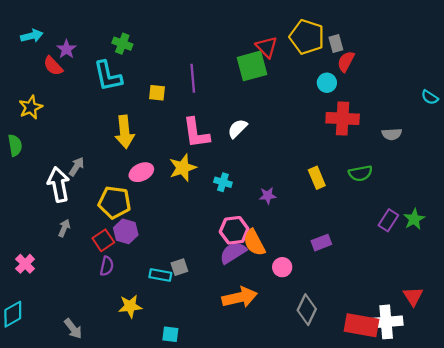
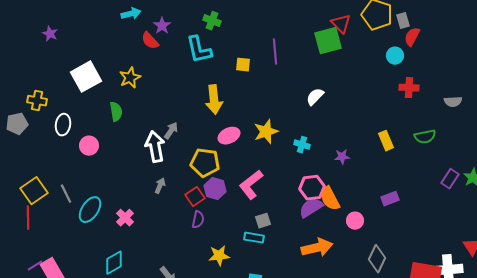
red cross: (343, 118) -> (409, 88), size x0.7
pink L-shape: (196, 133) -> (251, 185), moved, turned 60
cyan rectangle: (160, 275) -> (254, 238), moved

